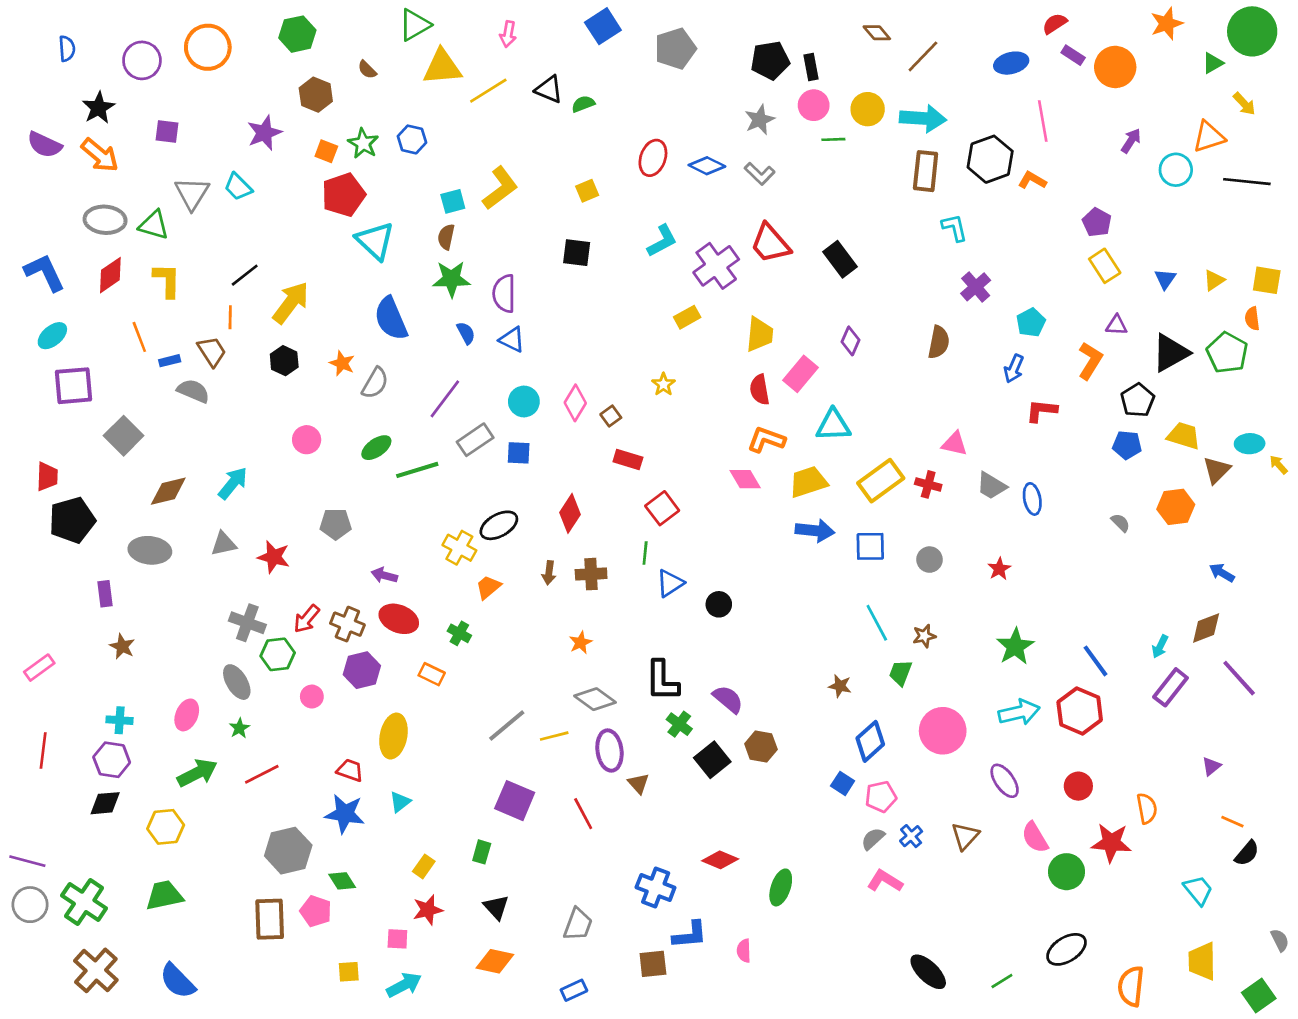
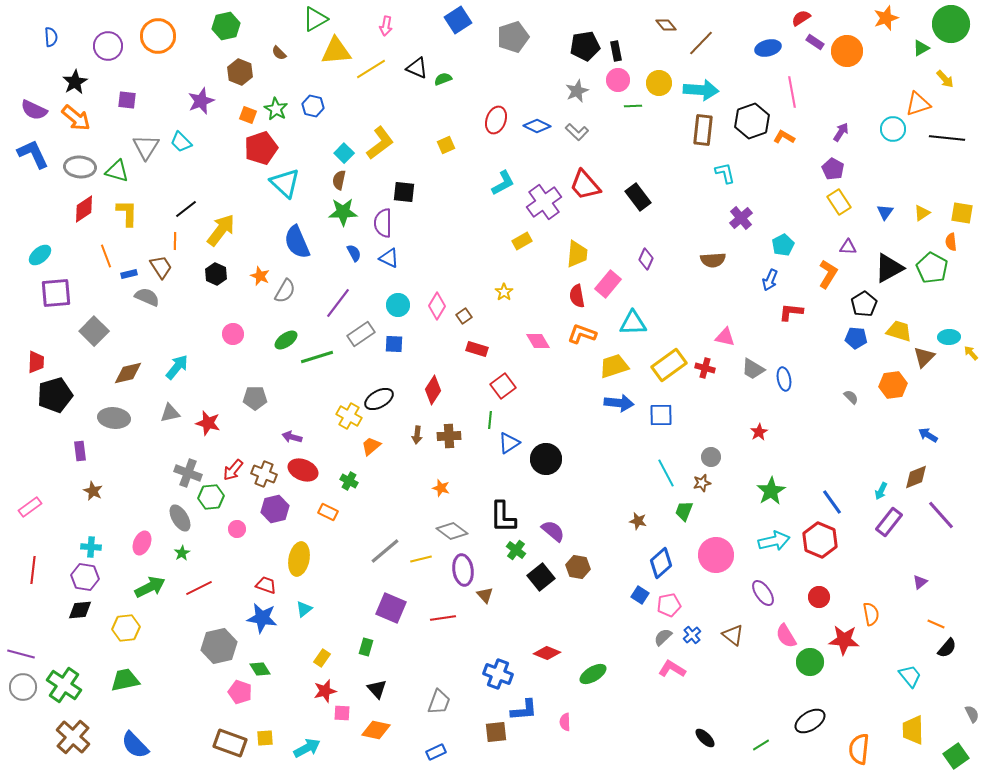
purple arrow: (1131, 141) -> (841, 132), moved
cyan square: (453, 201) -> (344, 153), turned -30
black square: (577, 253) -> (404, 192), moved
blue L-shape: (44, 272) -> (33, 154), moved
brown semicircle: (939, 342) -> (713, 260), turned 75
pink diamond: (745, 479) -> (538, 341), moved
gray circle: (930, 560) -> (711, 457), moved
black circle: (719, 604) -> (546, 459), size x1.6
orange star: (581, 643) -> (441, 488), turned -30
red line: (583, 814) -> (443, 618), turned -70
brown triangle: (965, 836) -> (733, 635), turned -35
green ellipse: (781, 887) -> (593, 674), turned 40
brown rectangle: (270, 919) -> (230, 743), moved, turned -68
pink square: (397, 939) -> (342, 713), moved
black ellipse: (928, 972) -> (705, 738), size x0.7

